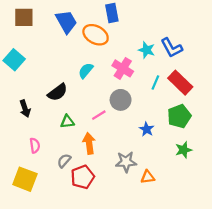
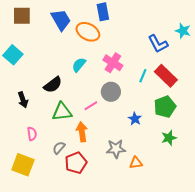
cyan star: (147, 50) -> (183, 31), moved
green triangle: (67, 122) -> (62, 112), size x1.5

